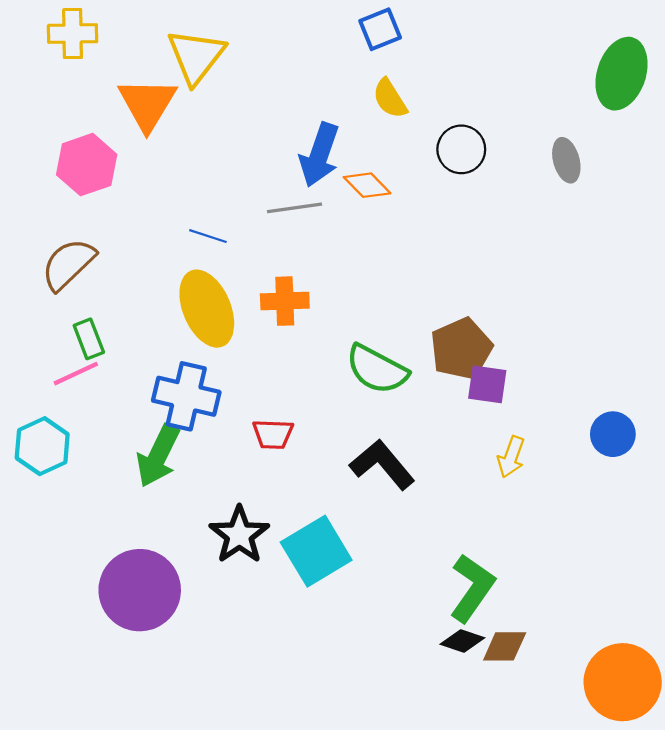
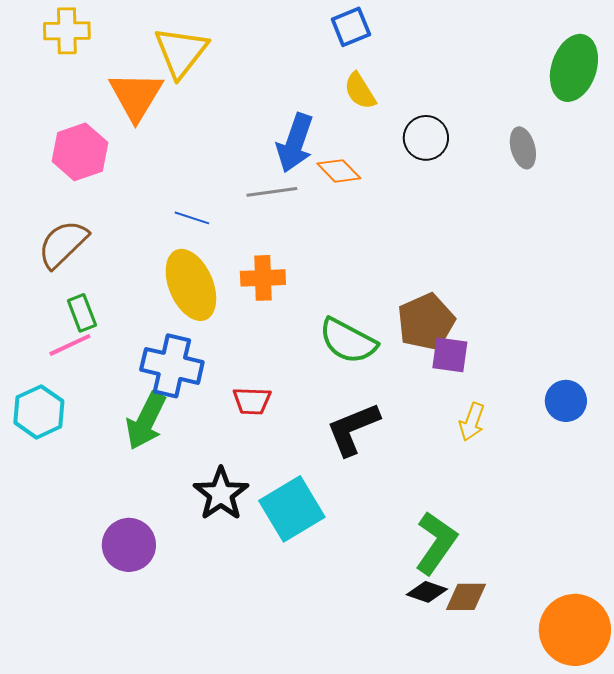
black L-shape: (382, 465) -> (353, 429), turned -72
purple circle: (140, 590) -> (129, 545), size x0.7

